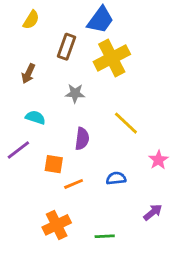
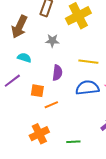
brown arrow: (28, 74) -> (19, 27), size x1.6
yellow line: (126, 123) -> (88, 62), turned -36
blue semicircle: (116, 178) -> (87, 88), moved, size x1.6

